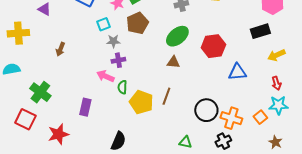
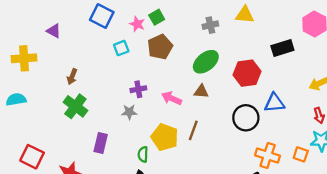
black rectangle: (260, 31) -> (282, 48), moved
gray star: (113, 41) -> (129, 112), moved
pink arrow: (105, 76) -> (172, 98), moved
green semicircle: (122, 87) -> (143, 154), moved
green cross: (40, 92) -> (75, 106), moved
black circle: (206, 110) -> (246, 118), moved
orange square: (260, 117) -> (301, 154), turned -32

